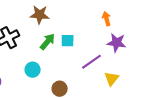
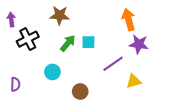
orange arrow: (107, 19) -> (129, 20), size x1.5
yellow triangle: (112, 79) -> (134, 81), turned 35

